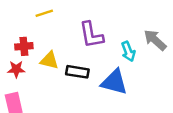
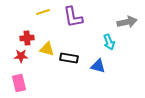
purple L-shape: (91, 35) -> (73, 17), moved
gray arrow: (155, 40) -> (127, 22), moved, turned 126
blue triangle: (114, 82) -> (98, 66), size x0.7

